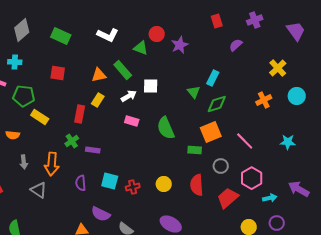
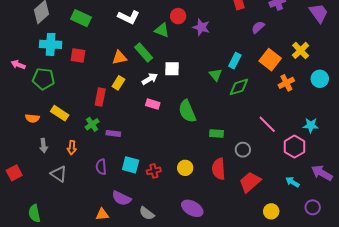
purple star: (180, 45) -> (201, 27), turned -30
cyan cross: (15, 62) -> (51, 44), moved, size x1.5
yellow rectangle: (40, 117) -> (60, 113), moved
orange square: (211, 132) -> (270, 60), moved, turned -30
orange arrow: (52, 164) -> (72, 148), size x0.6
pink hexagon: (252, 178) -> (294, 147), moved
cyan arrow: (270, 198) -> (292, 182), turned -136
purple circle: (277, 223) -> (313, 207), moved

